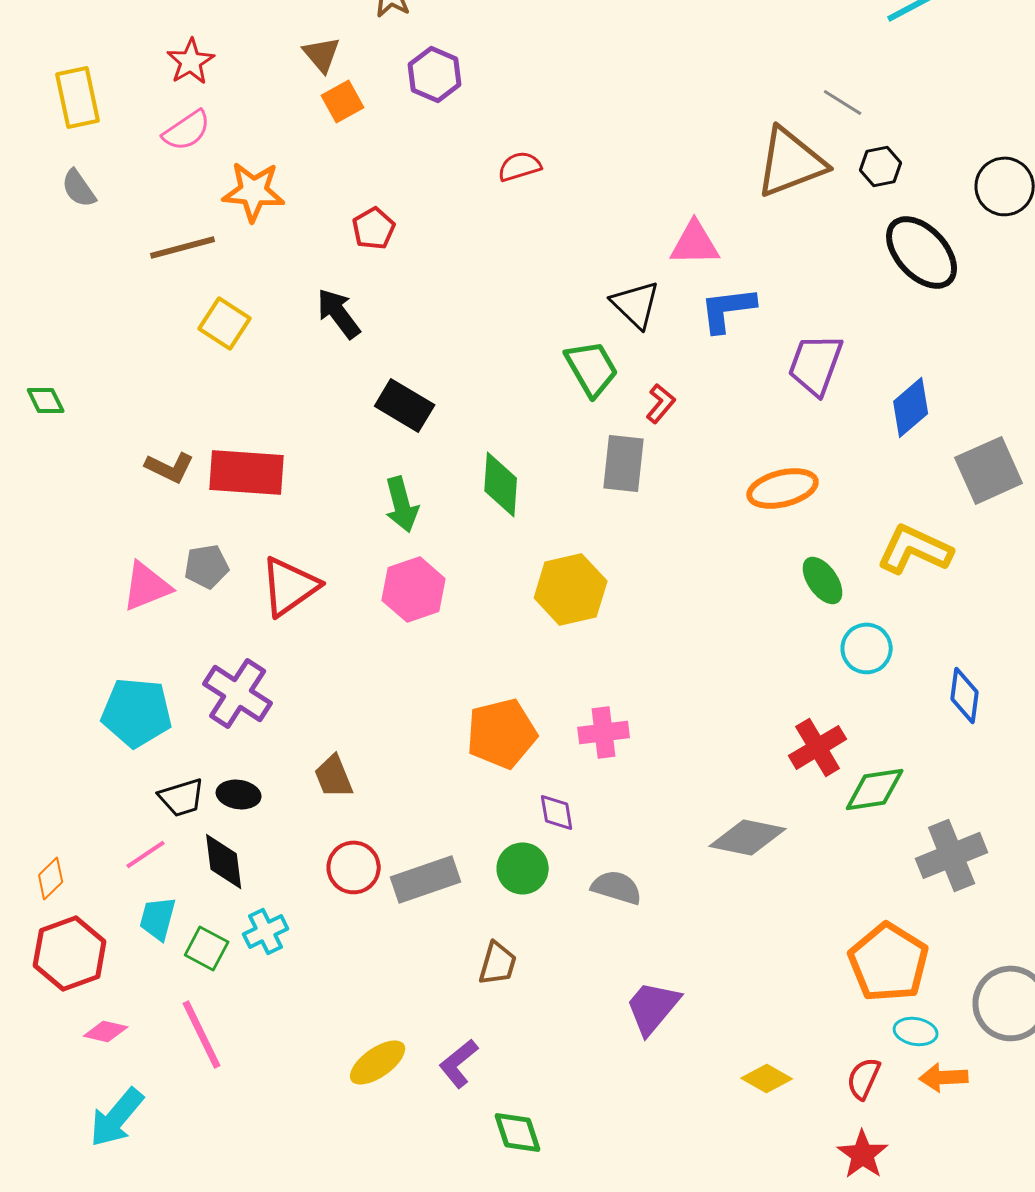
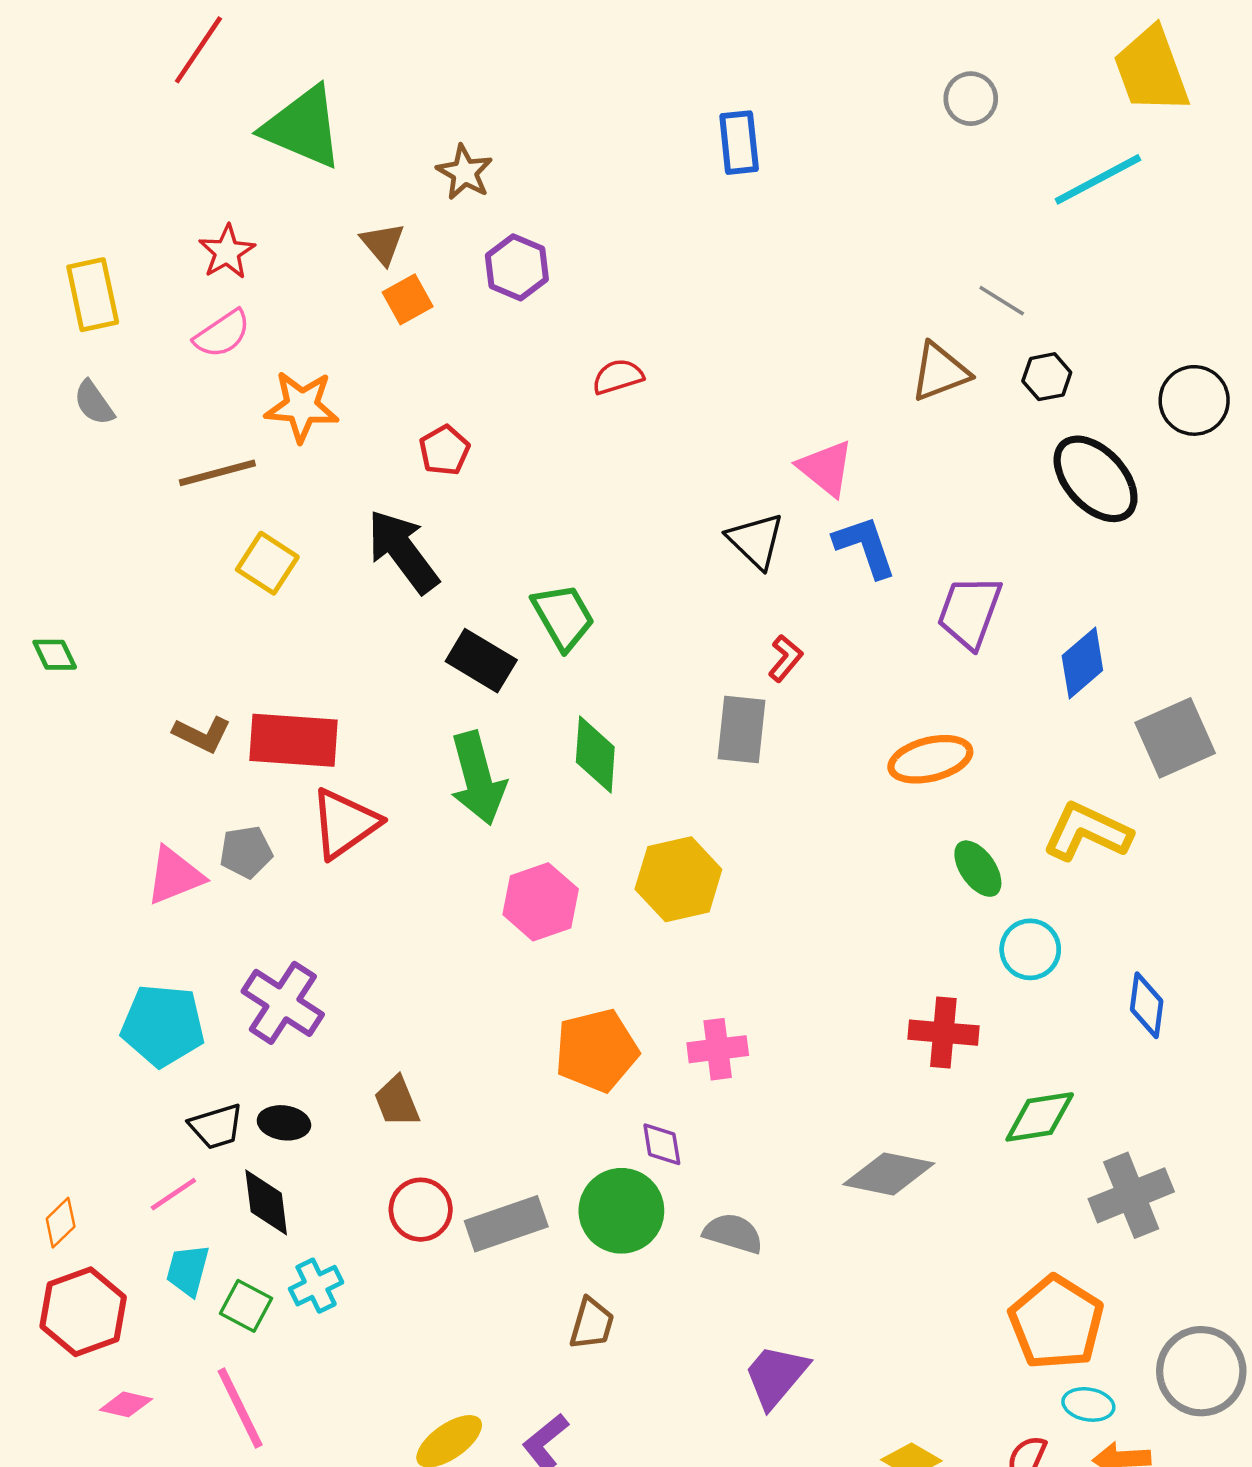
brown triangle: (791, 162) -> (940, 372), size x0.7
pink triangle: (695, 243) -> (826, 468), turned 40
blue L-shape: (728, 309) -> (865, 547), turned 78
black arrow: (339, 313) -> (403, 551), size x1.4
green trapezoid: (592, 368) -> (563, 617), moved
green arrow: (402, 504) -> (478, 778), size x1.4
red triangle: (290, 586) -> (345, 823), moved
pink hexagon: (414, 589) -> (541, 902), moved
red cross: (818, 747) -> (943, 1033), moved, turned 36
green circle: (523, 868) -> (621, 1211), size x1.4

